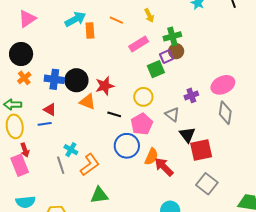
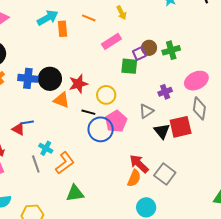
green cross: (172, 36) -> (171, 50), moved
green square: (156, 69) -> (129, 66), turned 30
yellow circle: (143, 97) -> (106, 95), moved
red triangle: (50, 110) -> (18, 129), moved
gray triangle: (172, 114) -> (146, 111), turned 49
blue line: (45, 124) -> (27, 122), moved
blue circle: (127, 146) -> (101, 129), moved
red square: (201, 150) -> (181, 127), moved
orange semicircle: (151, 157) -> (134, 178), moved
gray square: (207, 184) -> (165, 174), moved

